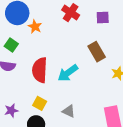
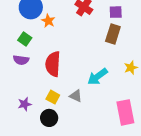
brown rectangle: (97, 52) -> (113, 34), moved, turned 48
cyan arrow: (68, 73) -> (98, 77), moved
gray triangle: (69, 111) -> (76, 96), moved

